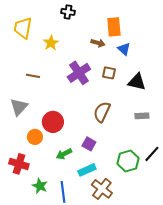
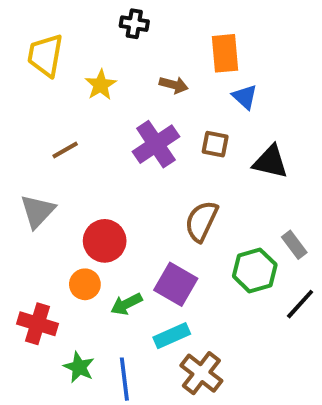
brown arrow: (98, 43) -> (174, 85), moved
brown line: (33, 76) -> (65, 150), turned -40
gray rectangle: (142, 116) -> (294, 245), moved, turned 56
orange circle: (35, 137) -> (85, 284), moved
purple square: (89, 144) -> (176, 284), size x1.5
green hexagon: (128, 161) -> (255, 270), moved

